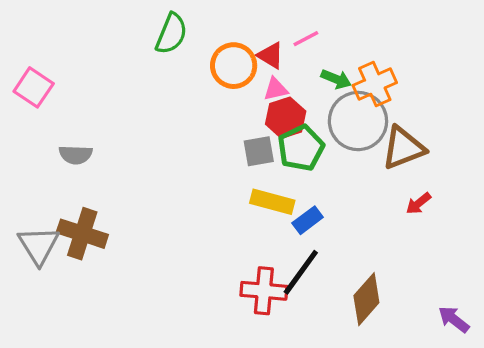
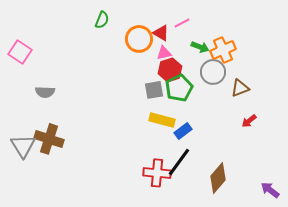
green semicircle: (171, 34) -> (102, 20), size x0.7
gray circle: (358, 121) -> (213, 72), size x0.7
brown triangle: (403, 148) -> (240, 88), size x0.7

